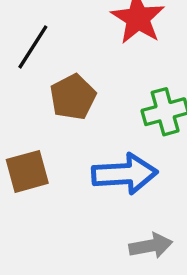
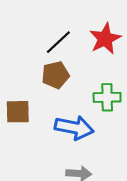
black line: (33, 47) -> (58, 42), moved

